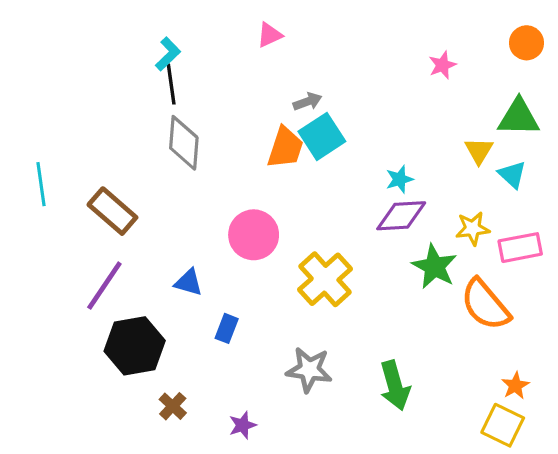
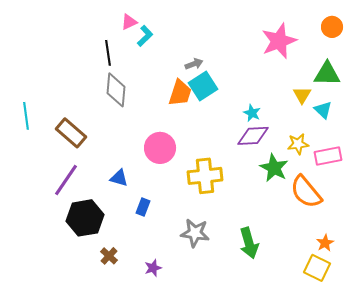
pink triangle: (269, 35) -> (129, 22), moved
cyan L-shape: (168, 54) -> (145, 36), moved
pink star: (442, 65) -> (279, 41), size x2.0
cyan star: (400, 179) -> (252, 113), turned -30
yellow cross: (325, 279) -> (205, 176), turned 36

